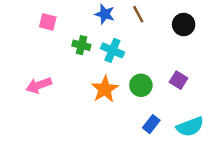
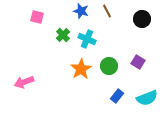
green cross: (81, 45) -> (63, 35), turned 32
pink arrow: (39, 85) -> (24, 82), moved

